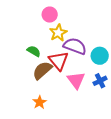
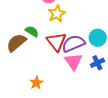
purple semicircle: (75, 46) -> (73, 44), moved, turned -45
brown semicircle: (42, 70) -> (16, 43), moved

